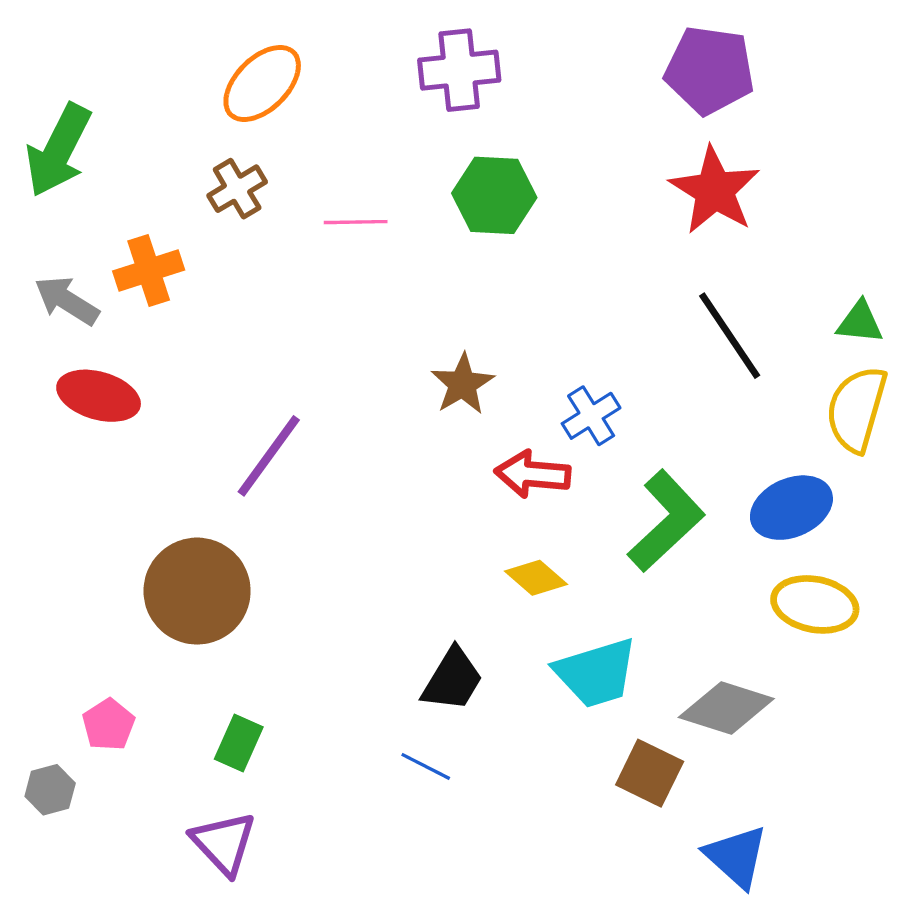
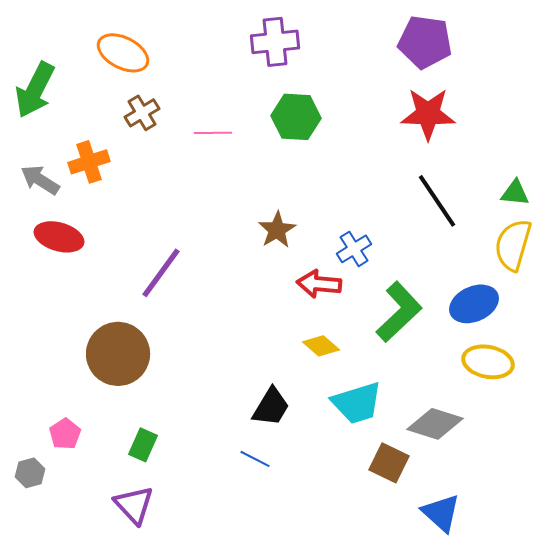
orange ellipse: (262, 83) -> (123, 53), moved, turned 72
red star: (715, 190) -> (428, 114), turned -30

